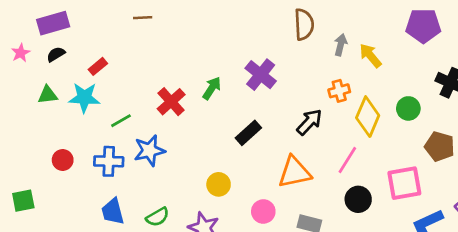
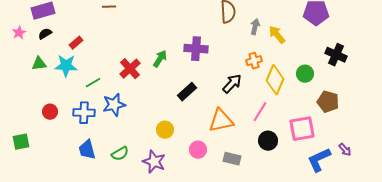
purple cross: (261, 75) -> (196, 49), turned -35

